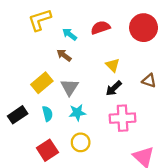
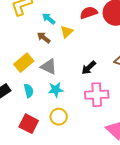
red semicircle: (100, 28) -> (89, 13), moved
yellow triangle: (113, 65) -> (67, 32), moved, turned 32
gray triangle: (70, 87) -> (49, 67), turned -36
red square: (47, 150) -> (29, 124), turned -30

